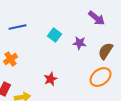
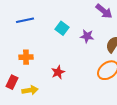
orange cross: (11, 59) -> (26, 57), moved, turned 32

